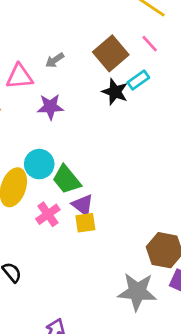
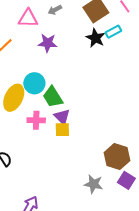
pink cross: (48, 214) -> (36, 120), turned 30
gray star: (137, 292) -> (94, 184), size x0.7

